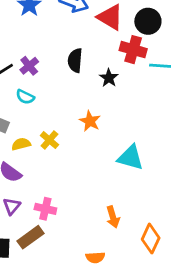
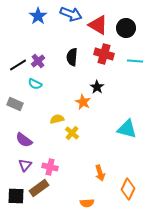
red cross: (133, 50) -> (104, 54), moved
black star: (109, 78) -> (97, 87), moved
yellow cross: (49, 140) -> (72, 133), moved
yellow semicircle: (21, 144) -> (57, 119), moved
cyan triangle: (130, 158) -> (127, 129), moved

